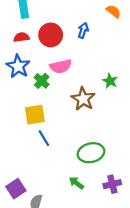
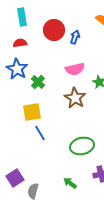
red circle: (51, 35) -> (54, 30), moved
pink semicircle: (61, 66) -> (75, 69), moved
green arrow: (76, 183) -> (70, 183), moved

